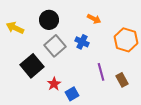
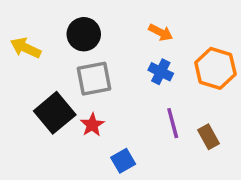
blue cross: (82, 42) -> (161, 72), moved
gray square: (55, 46) -> (94, 79), turned 30
red star: (54, 84) -> (92, 125), moved

